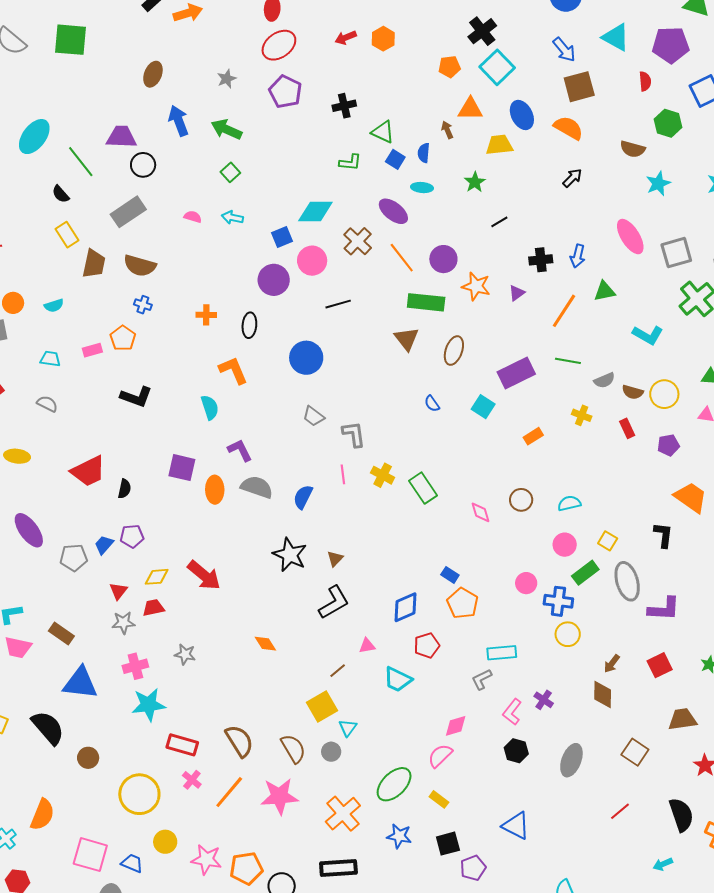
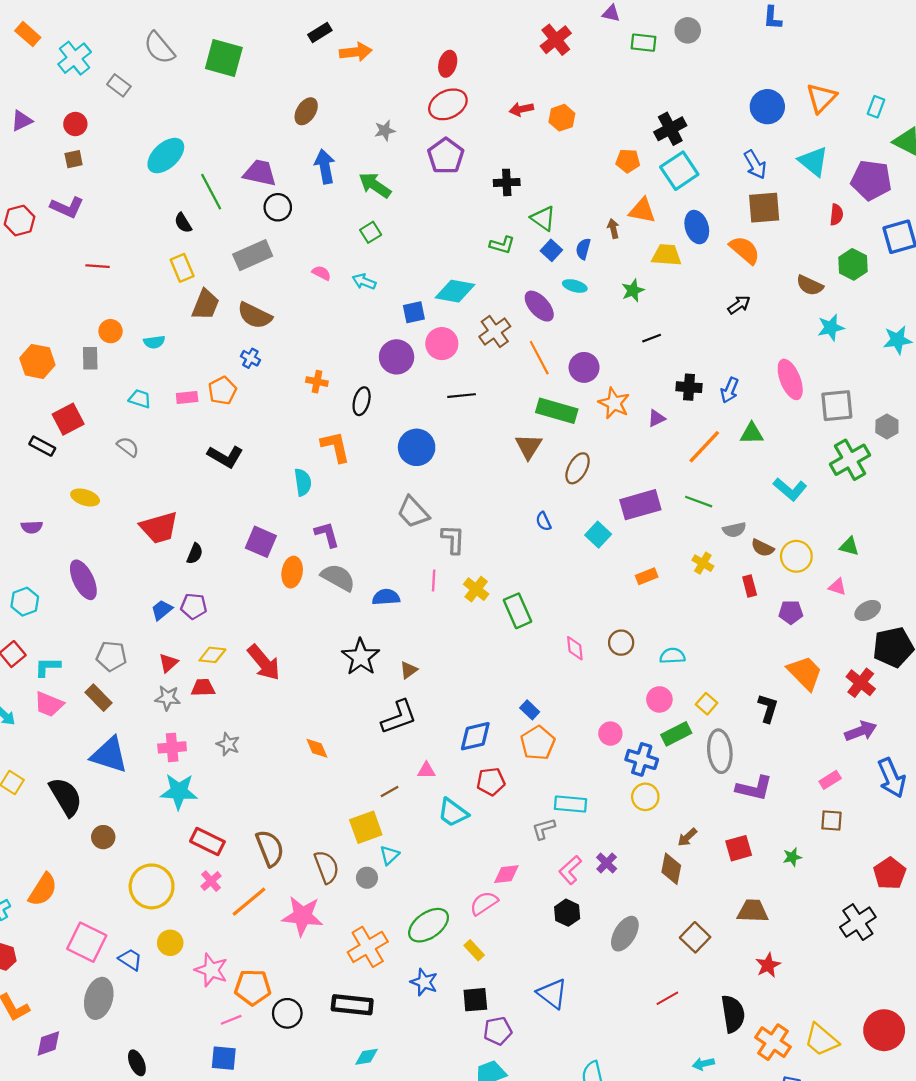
gray trapezoid: (313, 416) -> (413, 512), size x1.4
blue semicircle: (303, 497) -> (386, 597), turned 50
gray pentagon: (74, 558) -> (111, 656), moved

